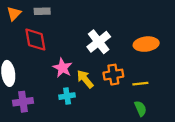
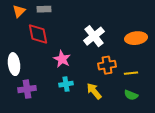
yellow arrow: (85, 79) -> (94, 91), moved
green semicircle: (140, 108) -> (131, 95), turned 136

